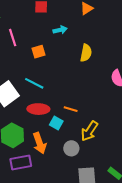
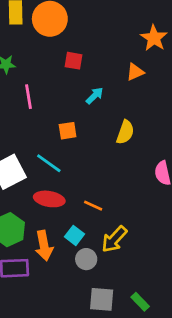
cyan arrow: (60, 30) -> (95, 96), turned -40
orange square: (38, 52) -> (68, 131), moved
cyan square: (56, 123) -> (74, 235), moved

